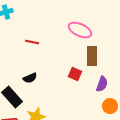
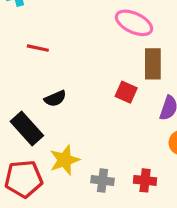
red line: (32, 42) -> (38, 48), moved

